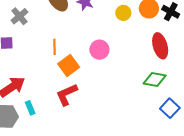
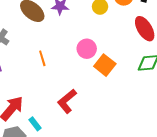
orange square: (69, 66) -> (105, 65), moved

